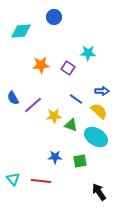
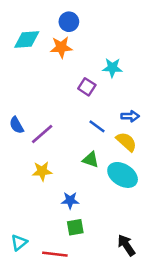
orange star: (41, 65) -> (61, 47), moved
yellow star: (54, 116) -> (42, 171), moved
green square: (80, 161) -> (75, 227), moved
cyan triangle: (13, 179) -> (19, 243), moved, turned 32
red line: (41, 181) -> (55, 254), moved

